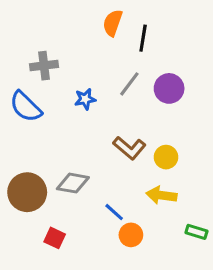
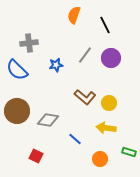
black line: (143, 38) -> (105, 25), moved, turned -36
brown circle: (27, 192) -> (17, 111), moved
orange circle: (131, 235) -> (100, 159), moved

